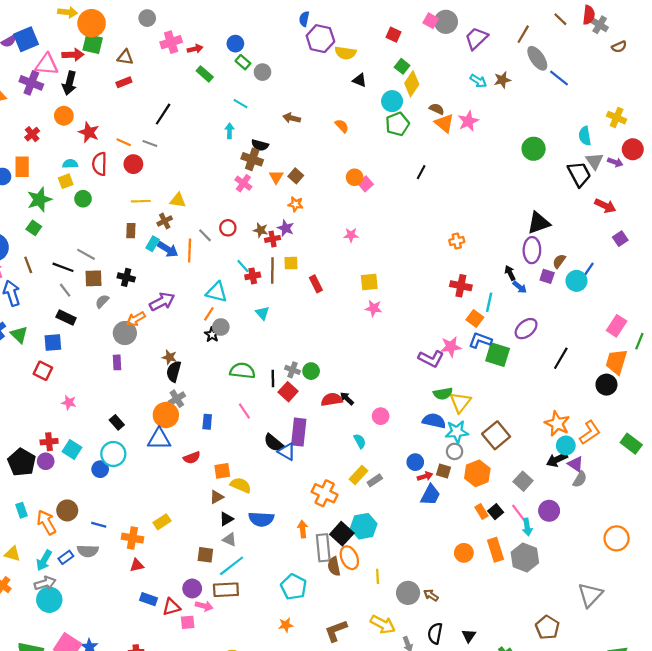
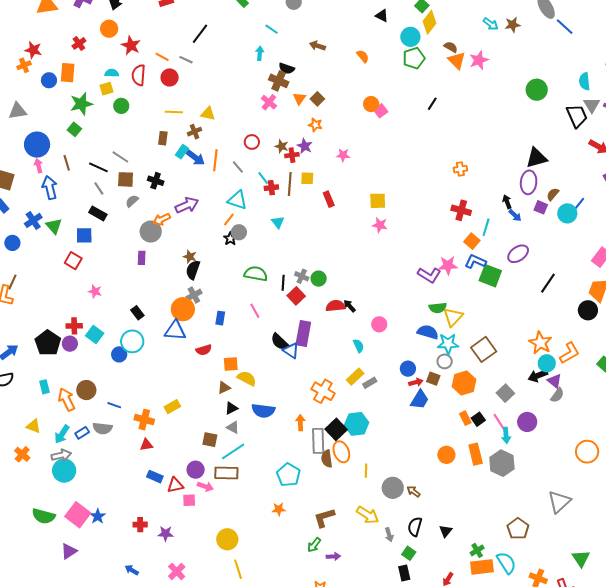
gray line: (205, 235) -> (238, 167), moved
pink star: (351, 235) -> (343, 155), moved

